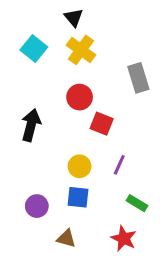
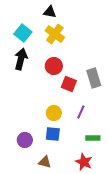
black triangle: (74, 18) -> (50, 12), turned -40
gray rectangle: (138, 78) -> (94, 78), moved
black arrow: (31, 125) -> (21, 59), moved
green rectangle: (137, 203) -> (93, 138), turned -32

